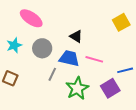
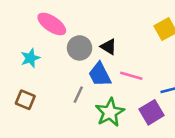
gray circle: (42, 48) -> (80, 48), moved
blue trapezoid: (69, 58) -> (100, 74), turned -130

